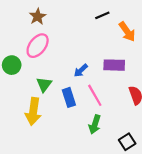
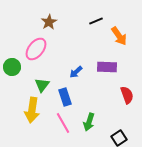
brown star: (38, 16) -> (49, 22), moved
pink line: (95, 95) -> (63, 123), moved

